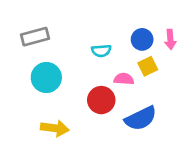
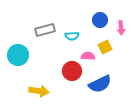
gray rectangle: (35, 37) -> (45, 30), moved
blue circle: (142, 39) -> (100, 20), moved
cyan circle: (46, 77) -> (18, 55), moved

